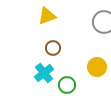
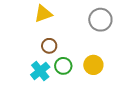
green circle: (67, 85) -> (63, 66), moved

